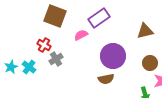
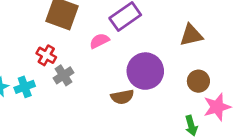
cyan cross: (29, 67) -> (25, 87), turned 32
brown semicircle: (106, 79) -> (122, 97), moved

